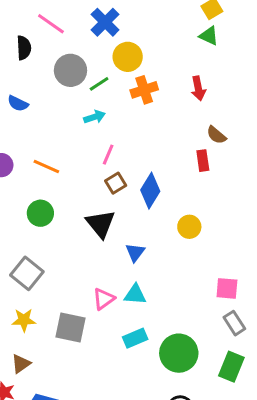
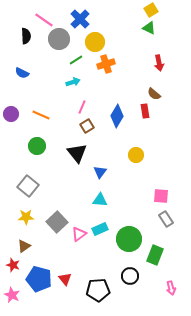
gray circle: (70, 70) -> (59, 39), moved
red arrow: (198, 88) -> (159, 63), moved
blue diamond: (150, 191) -> (117, 116), moved
pink triangle: (104, 299) -> (79, 234), moved
gray square: (70, 328) -> (57, 222), turned 35
green rectangle: (231, 367) -> (155, 255), moved

